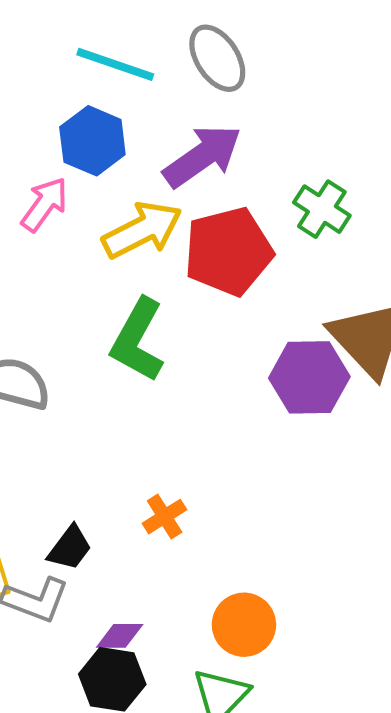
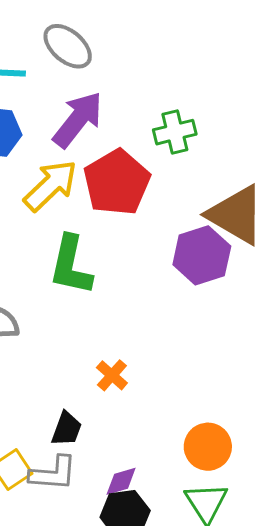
green cross: (322, 209) -> (175, 132), turned -30
orange cross: (165, 517) -> (112, 375), moved

